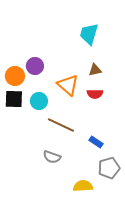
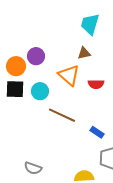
brown triangle: (95, 70) -> (84, 53), moved
gray semicircle: (52, 157) -> (33, 168), moved

